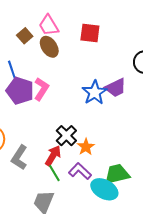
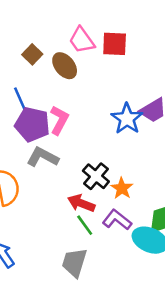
pink trapezoid: (49, 25) -> (82, 40), moved
red arrow: (53, 156) -> (81, 203), turned -95
gray L-shape: (19, 157) -> (43, 157), moved, turned 90

